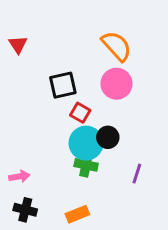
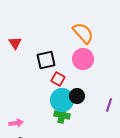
red triangle: (18, 45) -> (15, 43), moved
purple line: (137, 174) -> (109, 105), moved

